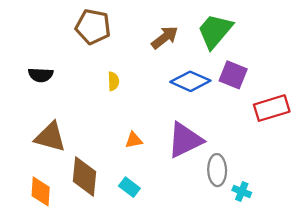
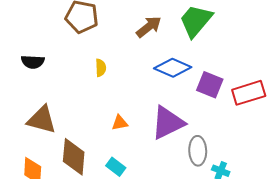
purple square: (233, 75) -> (210, 85), moved

